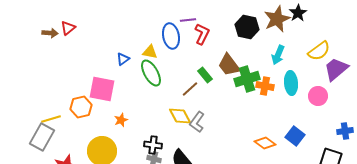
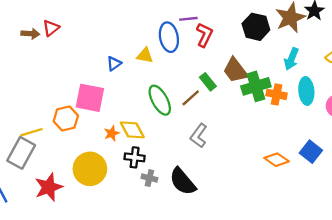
green ellipse: (151, 73) -> (160, 100), moved
yellow diamond: (180, 116) -> (132, 130), moved
black cross: (153, 145) -> (135, 157), moved

